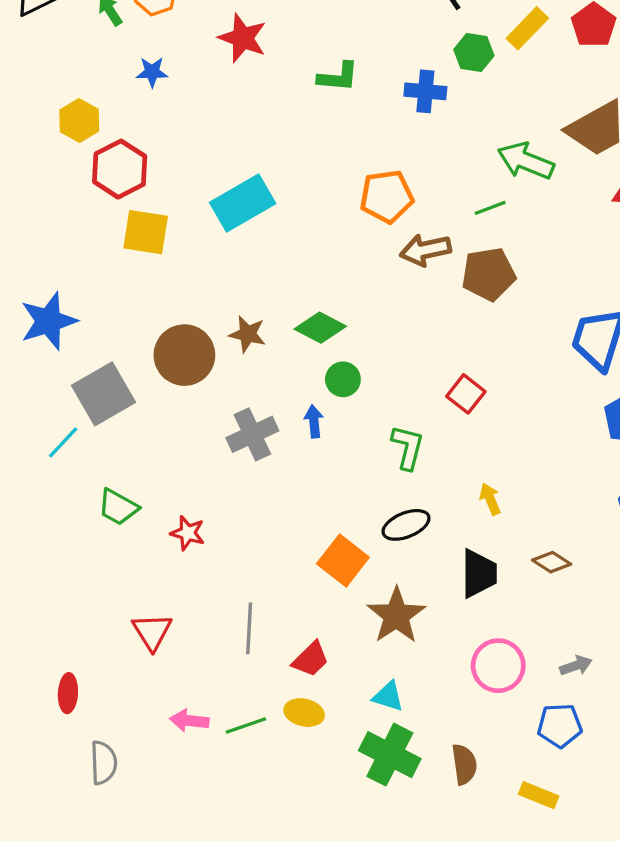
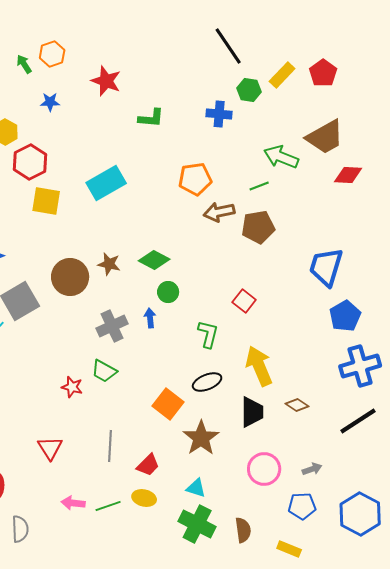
green L-shape: (338, 77) -> (151, 118), moved
yellow arrow: (490, 499) -> (259, 366), size x2.0
green trapezoid: (118, 507) -> (104, 371), moved

